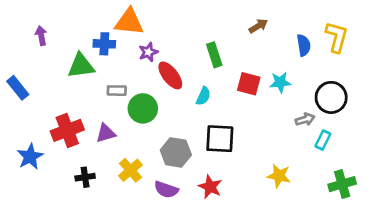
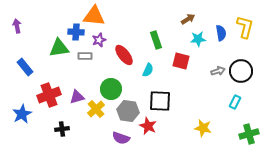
purple arrow: (41, 36) -> (17, 26), moved
purple star: (148, 52) -> (99, 40), moved
cyan star: (280, 82) -> (198, 39), moved
blue rectangle: (18, 88) -> (25, 67), moved
gray rectangle: (117, 91) -> (85, 56), moved
green circle: (143, 108) -> (111, 89), moved
gray arrow: (305, 119) -> (218, 71), moved
yellow cross: (130, 170) -> (96, 109), moved
red star: (210, 187) -> (148, 126), moved

